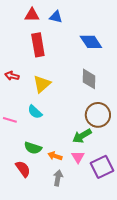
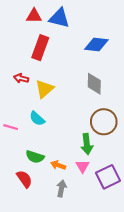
blue triangle: (56, 17) -> (59, 18), size x1.5
blue diamond: (91, 42) -> (96, 44), turned -50
red rectangle: (38, 45) -> (40, 48), turned 30
red arrow: (12, 76) -> (21, 78), moved
green arrow: (82, 136) -> (87, 144), turned -66

